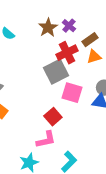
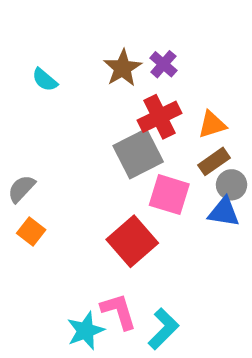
brown rectangle: (90, 40) -> (214, 161), moved
red square: (53, 117) -> (132, 241), size x1.4
pink L-shape: (46, 140) -> (119, 311), moved, turned -95

